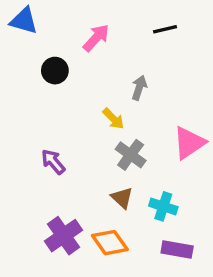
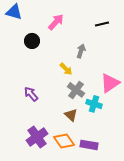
black line: (165, 29) -> (102, 24), moved
cyan cross: (163, 206) -> (94, 104), moved
purple rectangle: (177, 249) -> (89, 145), moved

